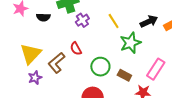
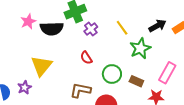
black semicircle: (43, 17) -> (52, 29), size x1.6
brown L-shape: (57, 63) -> (80, 90), moved, turned 55
purple star: (35, 78) -> (24, 87), moved

